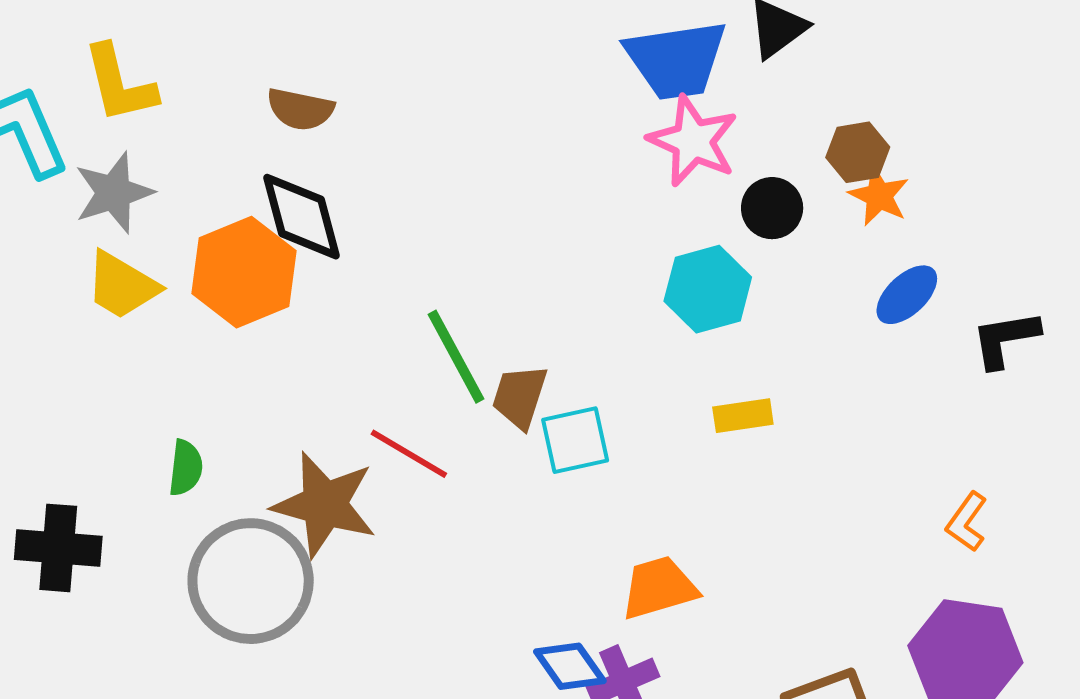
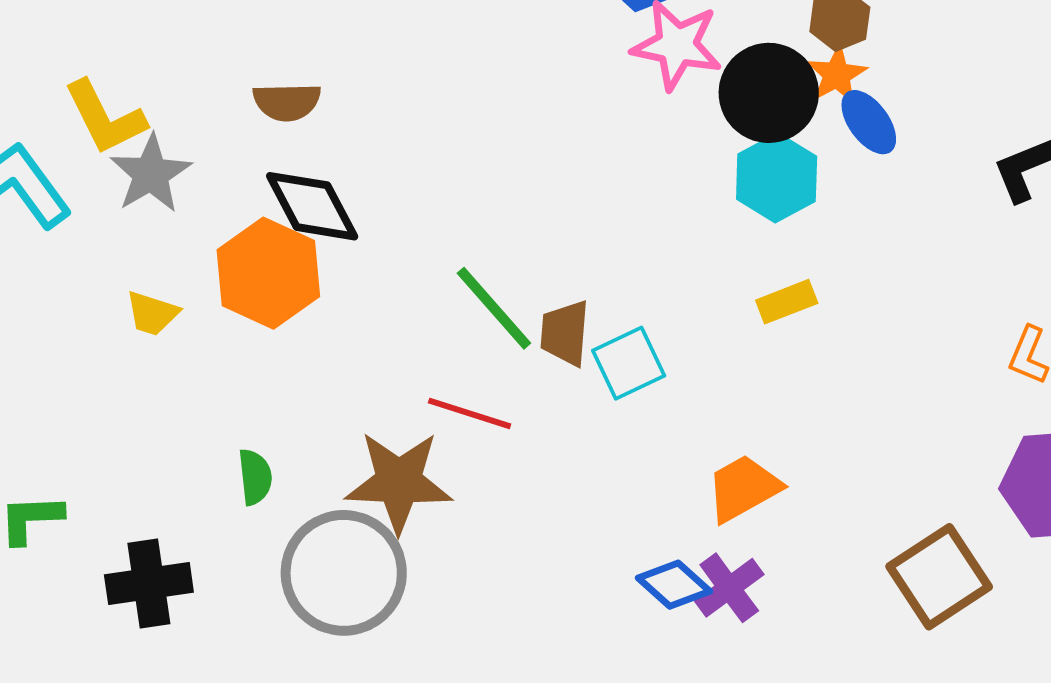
gray star: (114, 193) -> (151, 174), moved
orange star: (879, 196) -> (837, 75), moved, turned 30
black circle: (772, 208) -> (769, 93), size x1.6
yellow trapezoid: (122, 285) -> (152, 313), size x0.7
cyan hexagon: (708, 289) -> (777, 178), moved
blue ellipse: (907, 295) -> (869, 122), moved, turned -70

